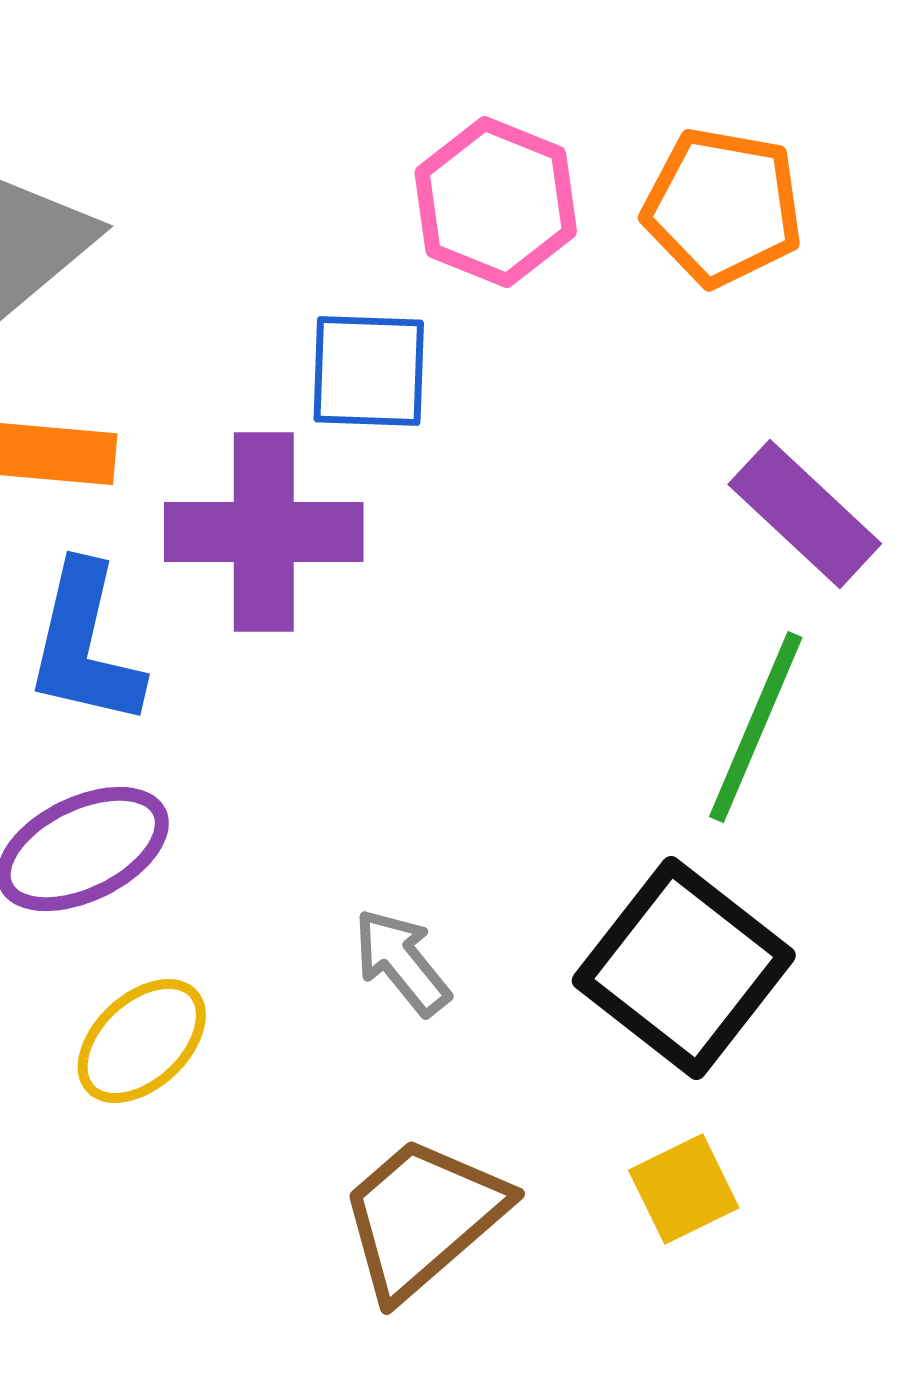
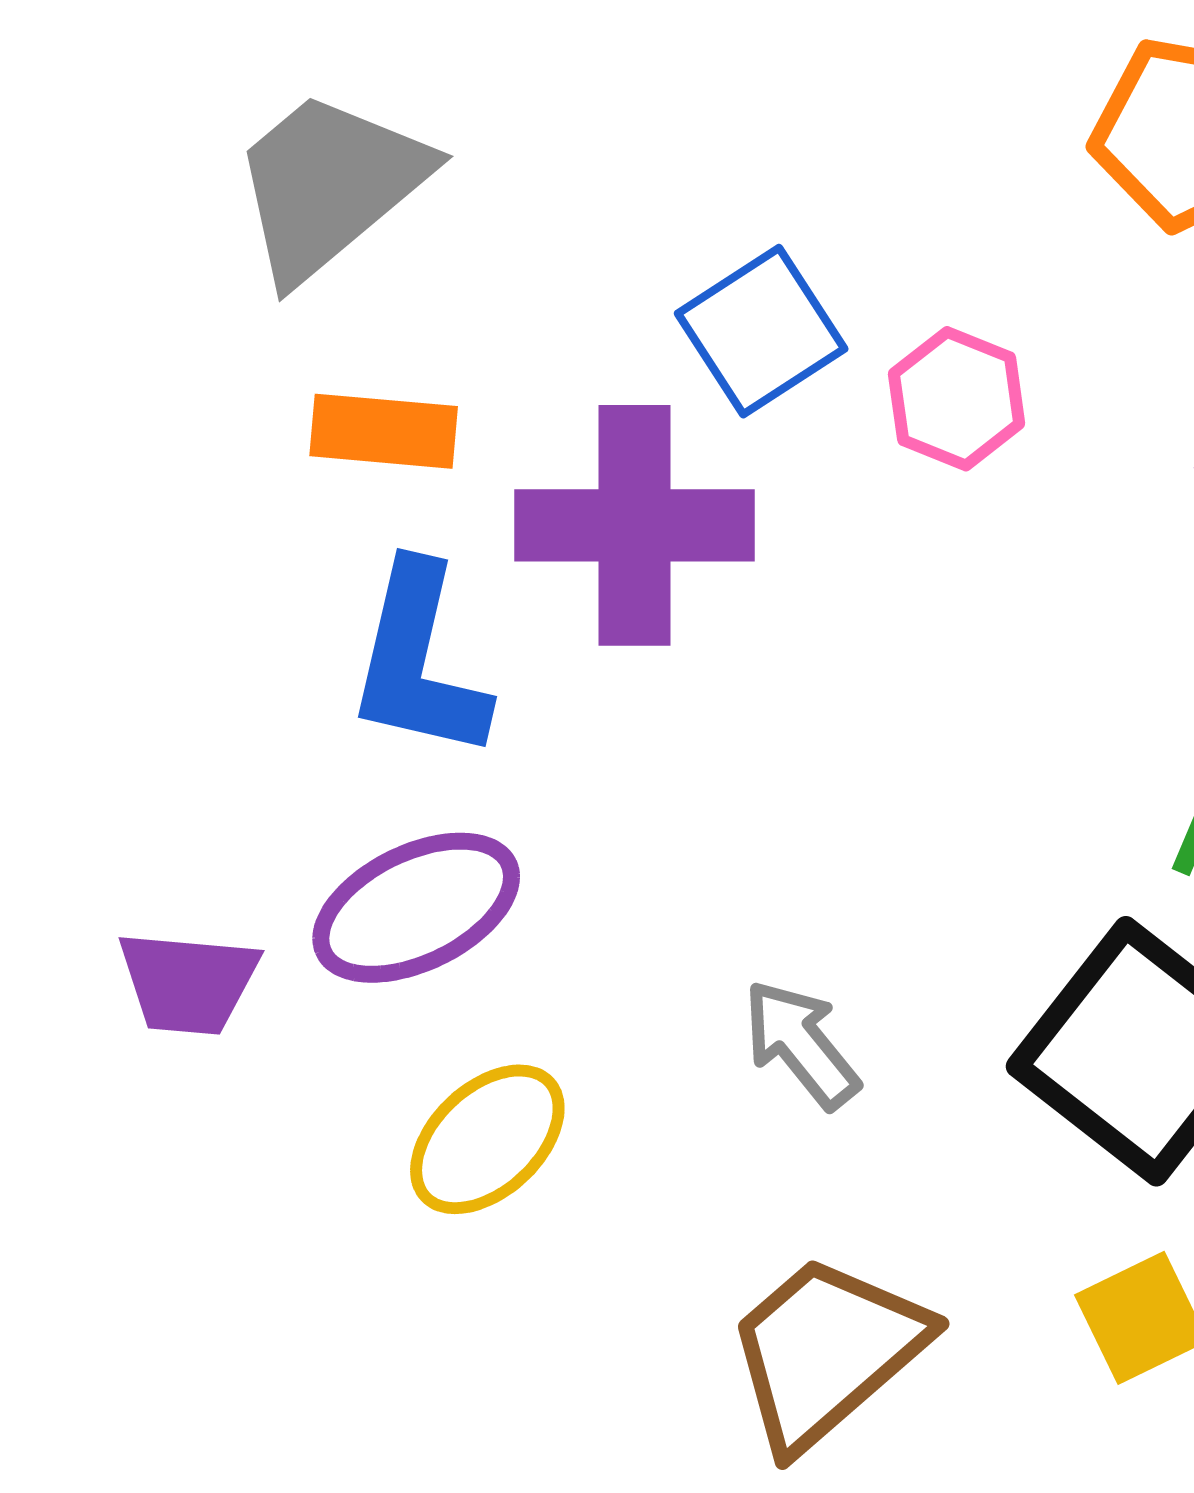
pink hexagon: (496, 202) -> (957, 399), moved, size x0.7
blue square: (369, 371) -> (761, 331), turned -35

